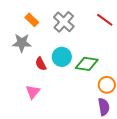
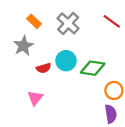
gray star: (22, 43) -> (23, 46), turned -30
red semicircle: (41, 64) -> (44, 68), turned -80

